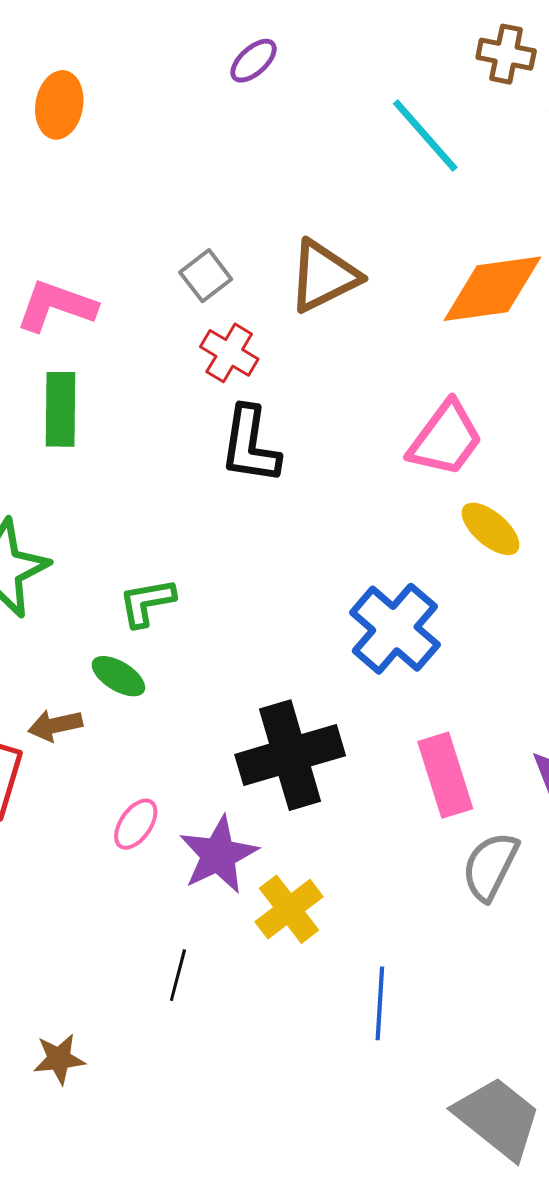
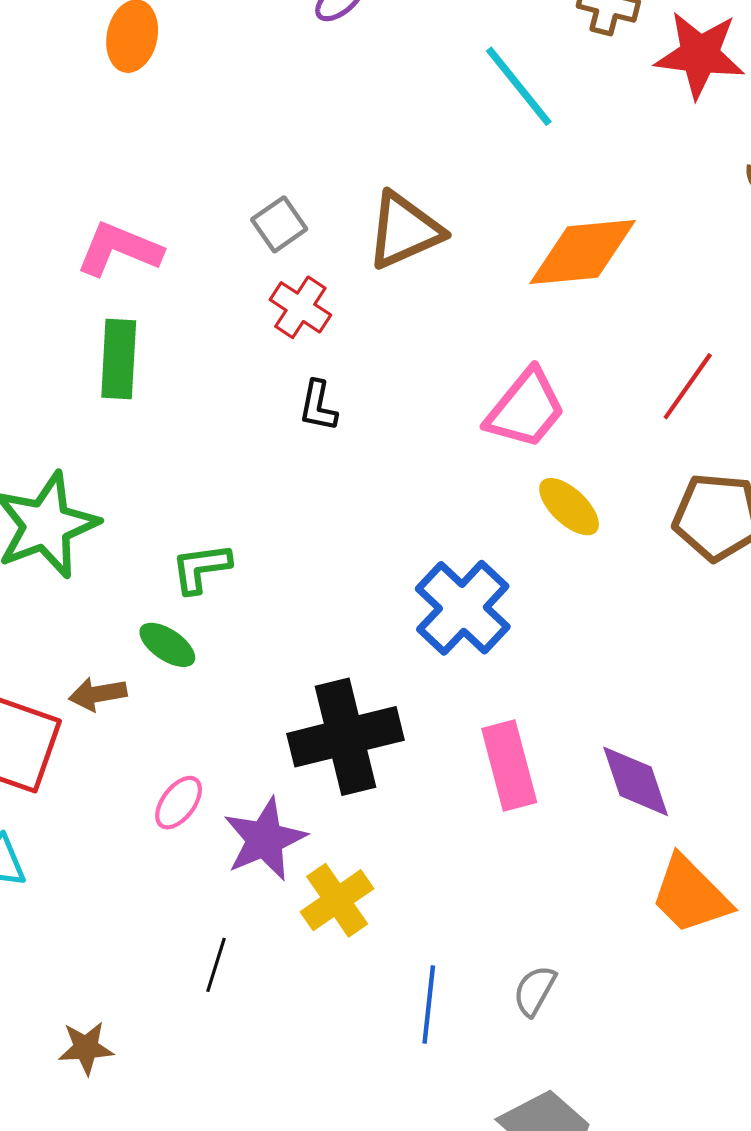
black L-shape: (250, 445) -> (318, 406), size x0.6
gray semicircle: (490, 866) -> (535, 991), moved, size x0.7

